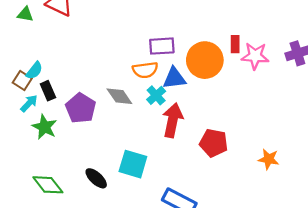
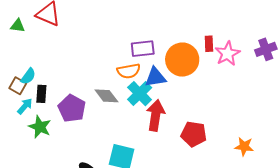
pink star: (255, 56) -> (228, 54), turned -30
black rectangle: (48, 91) -> (41, 94), turned 30
cyan cross: (156, 95) -> (140, 94), size x1.4

